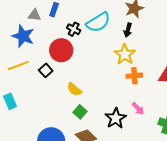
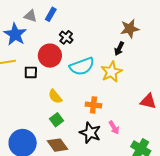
cyan semicircle: (98, 22) -> (82, 66), moved
black square: (46, 70) -> (31, 72), turned 32
orange cross: (134, 76) -> (93, 105), moved
black star: (116, 118) -> (90, 133), turned -30

